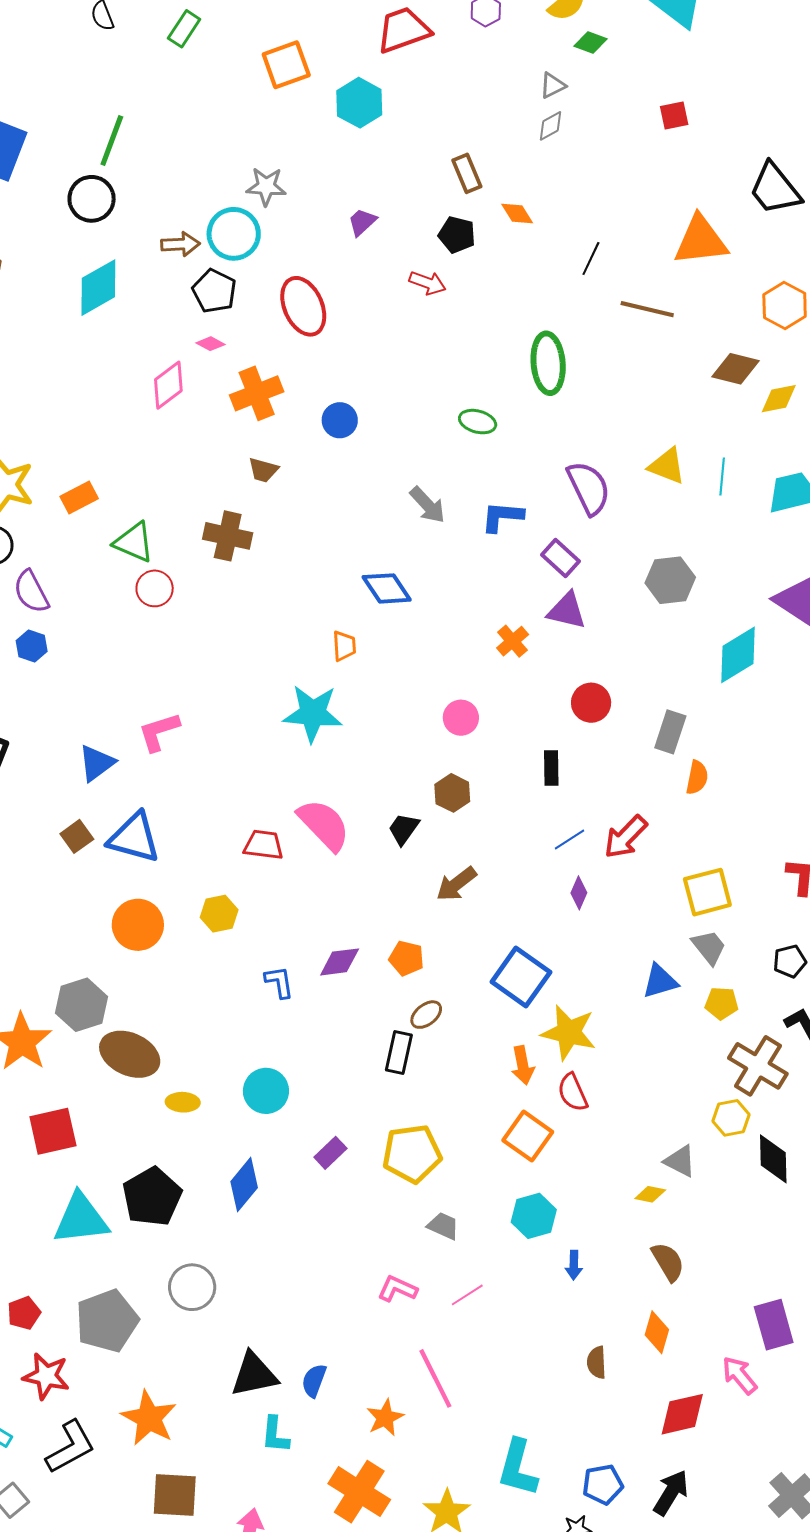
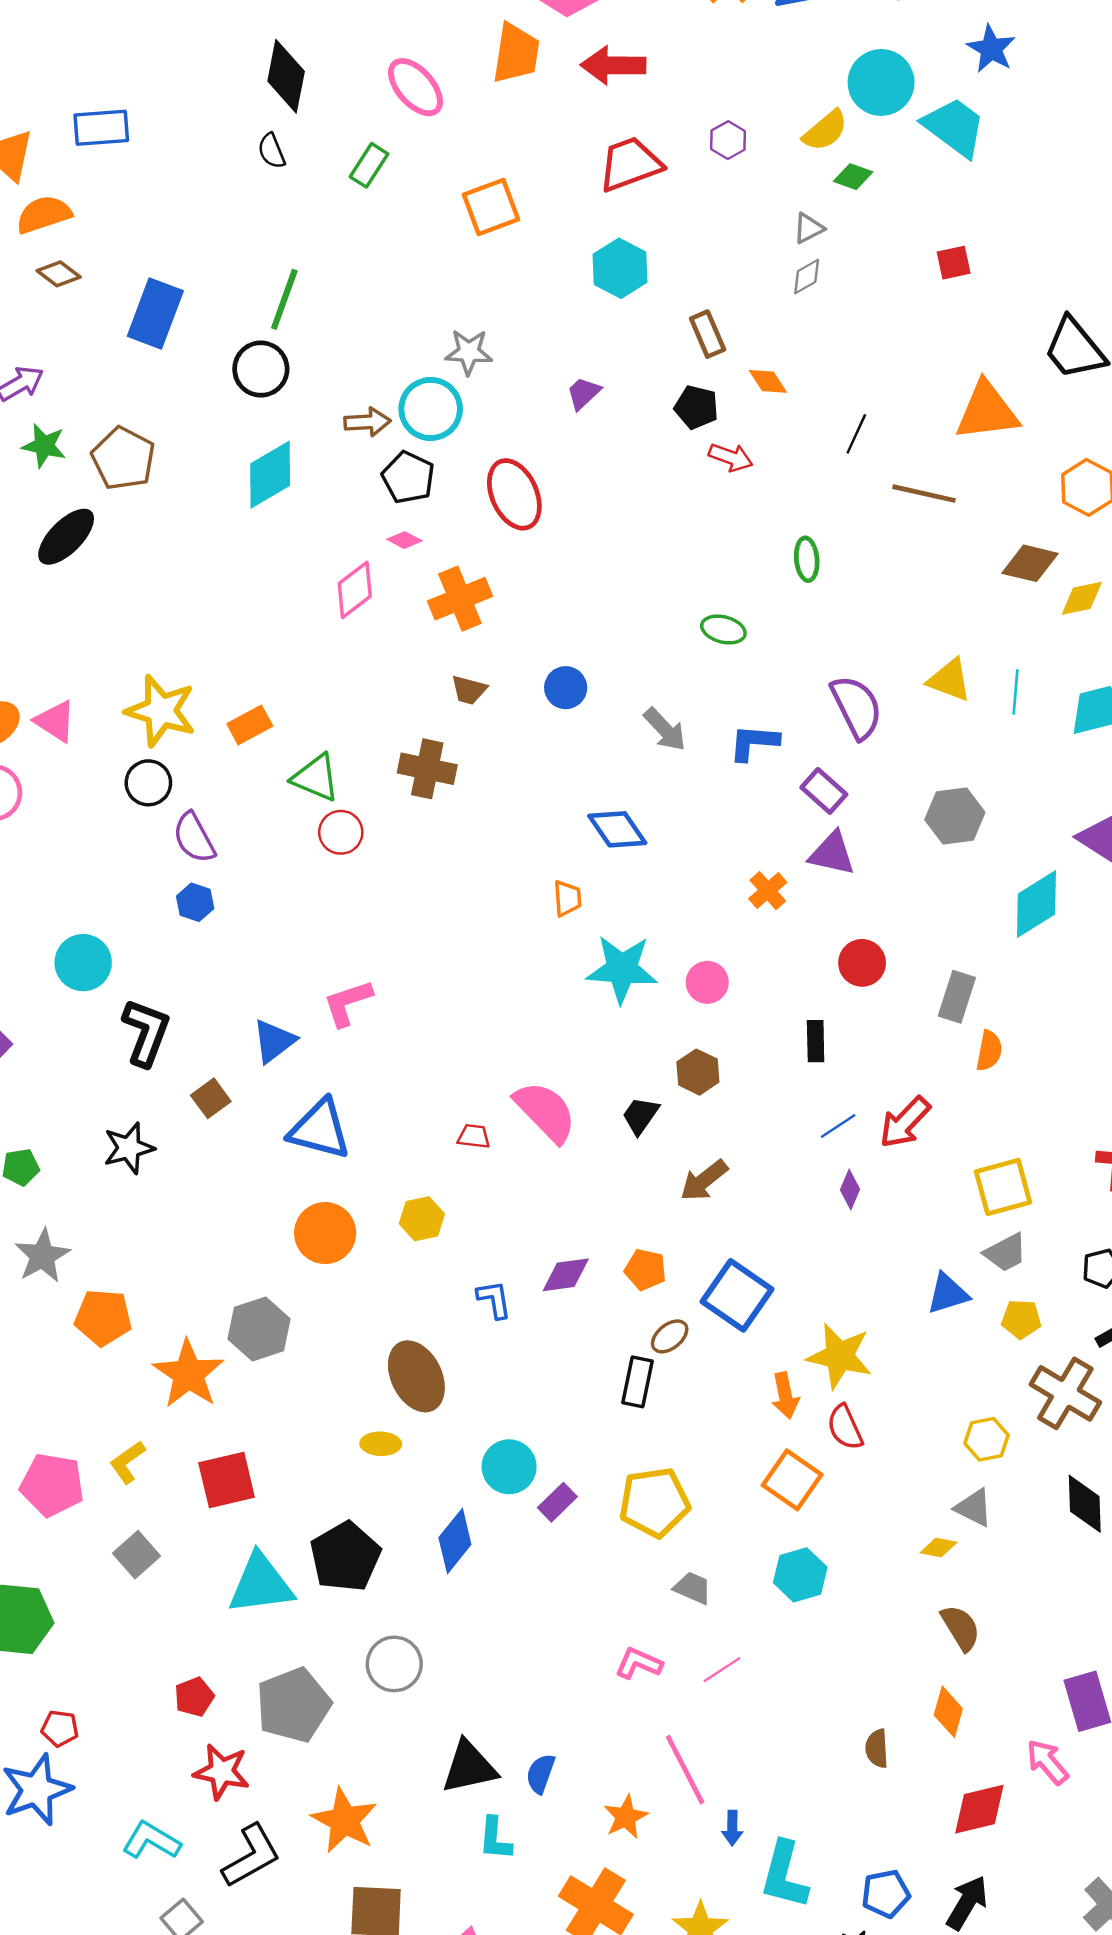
cyan hexagon: (359, 103) -> (620, 268), moved
red arrow: (428, 283) -> (731, 457), moved
green ellipse: (548, 363) -> (807, 559), size x0.6
blue circle: (340, 420) -> (566, 688), moved
cyan star: (313, 713) -> (622, 969), moved
brown square: (77, 836) -> (211, 1098), moved
red trapezoid: (264, 845) -> (474, 1136), size x0.7
gray trapezoid: (709, 947) -> (1005, 1253), turned 102
blue square: (521, 977) -> (737, 1295), moved
brown ellipse: (130, 1054) -> (416, 1376), moved, turned 40
cyan circle: (266, 1091) -> (509, 1467), moved
yellow hexagon: (731, 1118) -> (987, 1439), moved
blue arrow: (574, 1265) -> (732, 1828), moved

